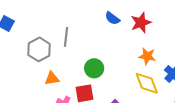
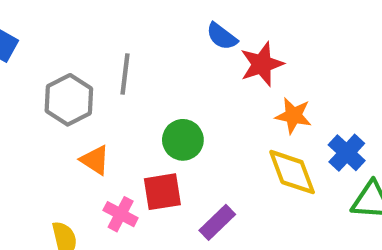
red star: (141, 23) -> (262, 64), moved
orange triangle: (52, 78) -> (95, 160), turned 42

